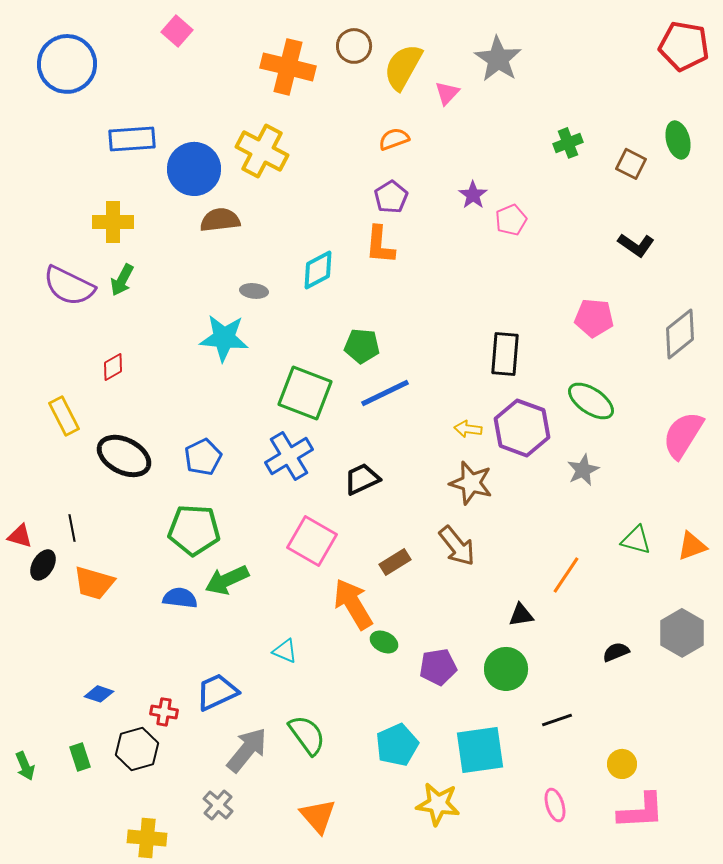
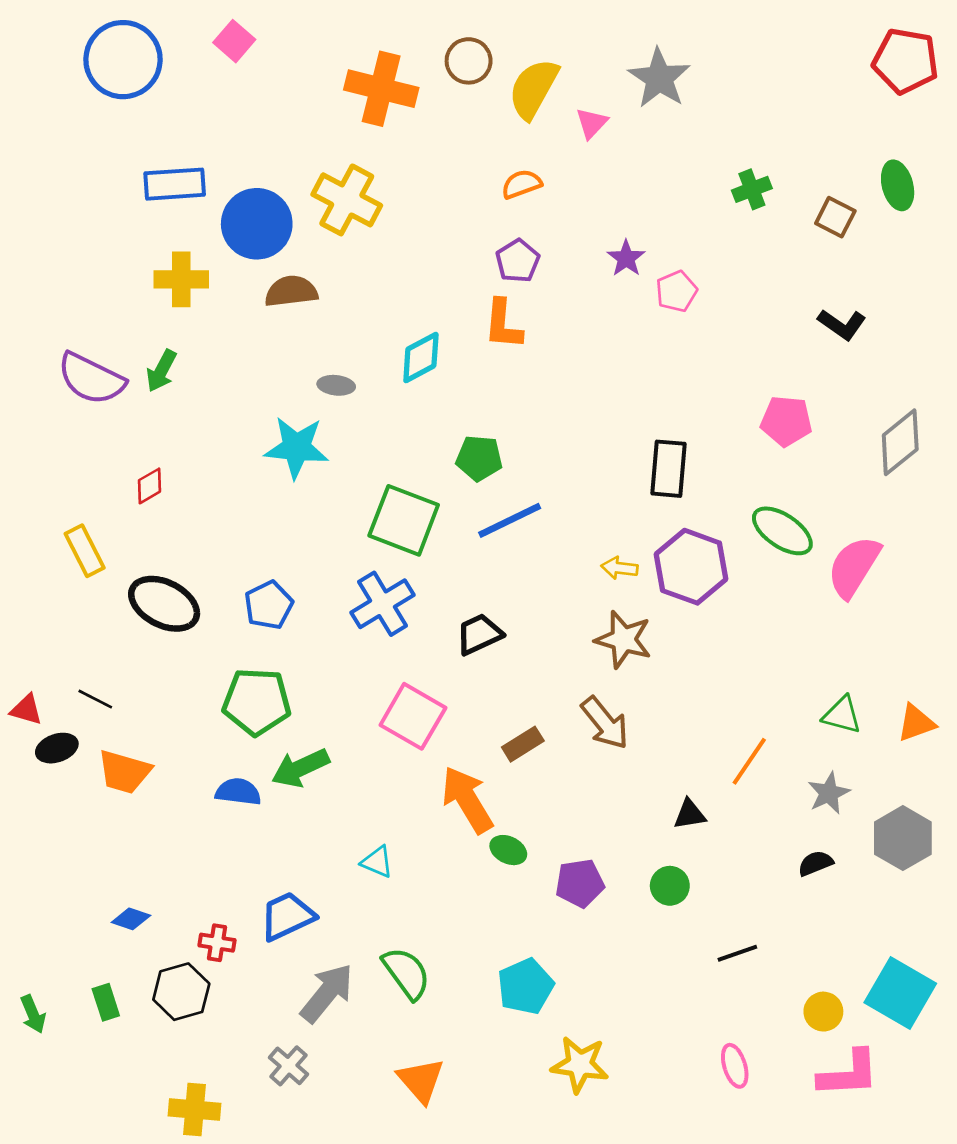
blue circle: (67, 64) -> (123, 60), moved
yellow cross: (113, 222) -> (181, 279), moved
pink semicircle: (683, 435) -> (854, 567), moved
gray star: (583, 470) -> (829, 793), moved
black line: (72, 528) -> (95, 699), turned -52
black ellipse: (43, 565) -> (57, 748), turned 40
green circle: (506, 669) -> (670, 886), size x0.7
cyan square: (480, 750) -> (900, 993), moved, turned 38

